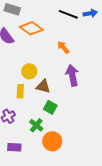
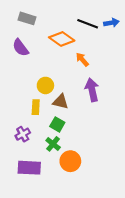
orange diamond: (31, 28) -> (62, 39), moved
green square: (50, 107) -> (57, 124), moved
purple rectangle: (14, 147) -> (29, 168), size x1.5

